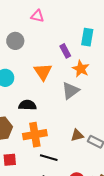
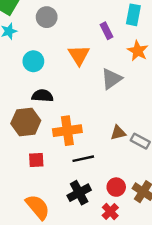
orange star: (81, 69) -> (138, 51), moved
black semicircle: (27, 105) -> (42, 96), moved
black line: (49, 158) -> (83, 159), turned -30

